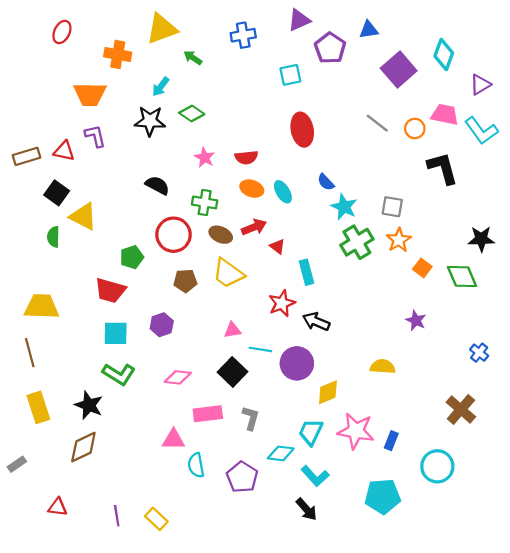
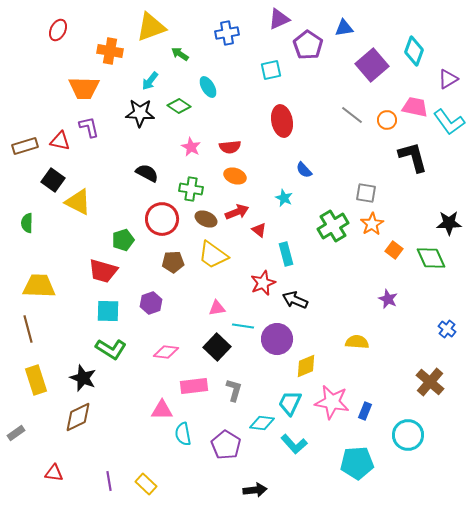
cyan ellipse: (283, 192) -> (208, 87), moved
cyan star: (344, 207) -> (284, 198), moved, size x0.7
green semicircle: (53, 237) -> (27, 223), moved
black arrow: (306, 509) -> (255, 490), moved, turned -55

